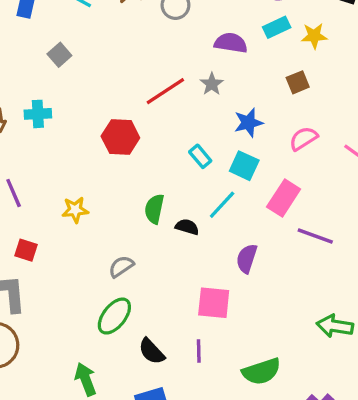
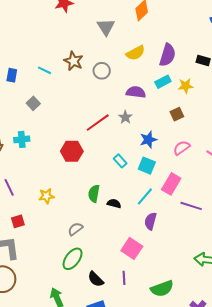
cyan line: (222, 205) -> (145, 196), moved
red square: (26, 250) -> (18, 221), turned -32
pink square: (214, 303) -> (132, 248), turned 30

